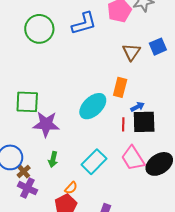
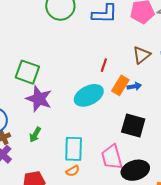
blue arrow: (138, 107) -> (134, 86), moved
red line: (123, 124) -> (104, 65), moved
cyan rectangle: (94, 162) -> (74, 149), turned -60
orange semicircle: (71, 188) -> (73, 171), moved

